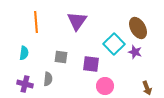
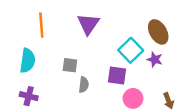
cyan semicircle: (24, 53) -> (28, 61), size x1.5
purple square: (91, 64) -> (117, 75), moved
gray semicircle: (48, 79) -> (84, 85), moved
pink circle: (105, 86) -> (133, 98), moved

